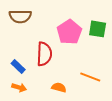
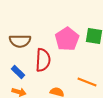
brown semicircle: (20, 16) -> (20, 41), moved

